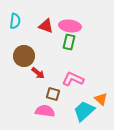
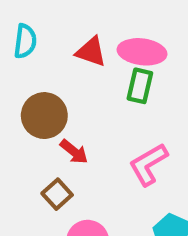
pink L-shape: (73, 79) -> (148, 164), turned -55
brown square: (53, 94) -> (57, 194), moved, turned 32

